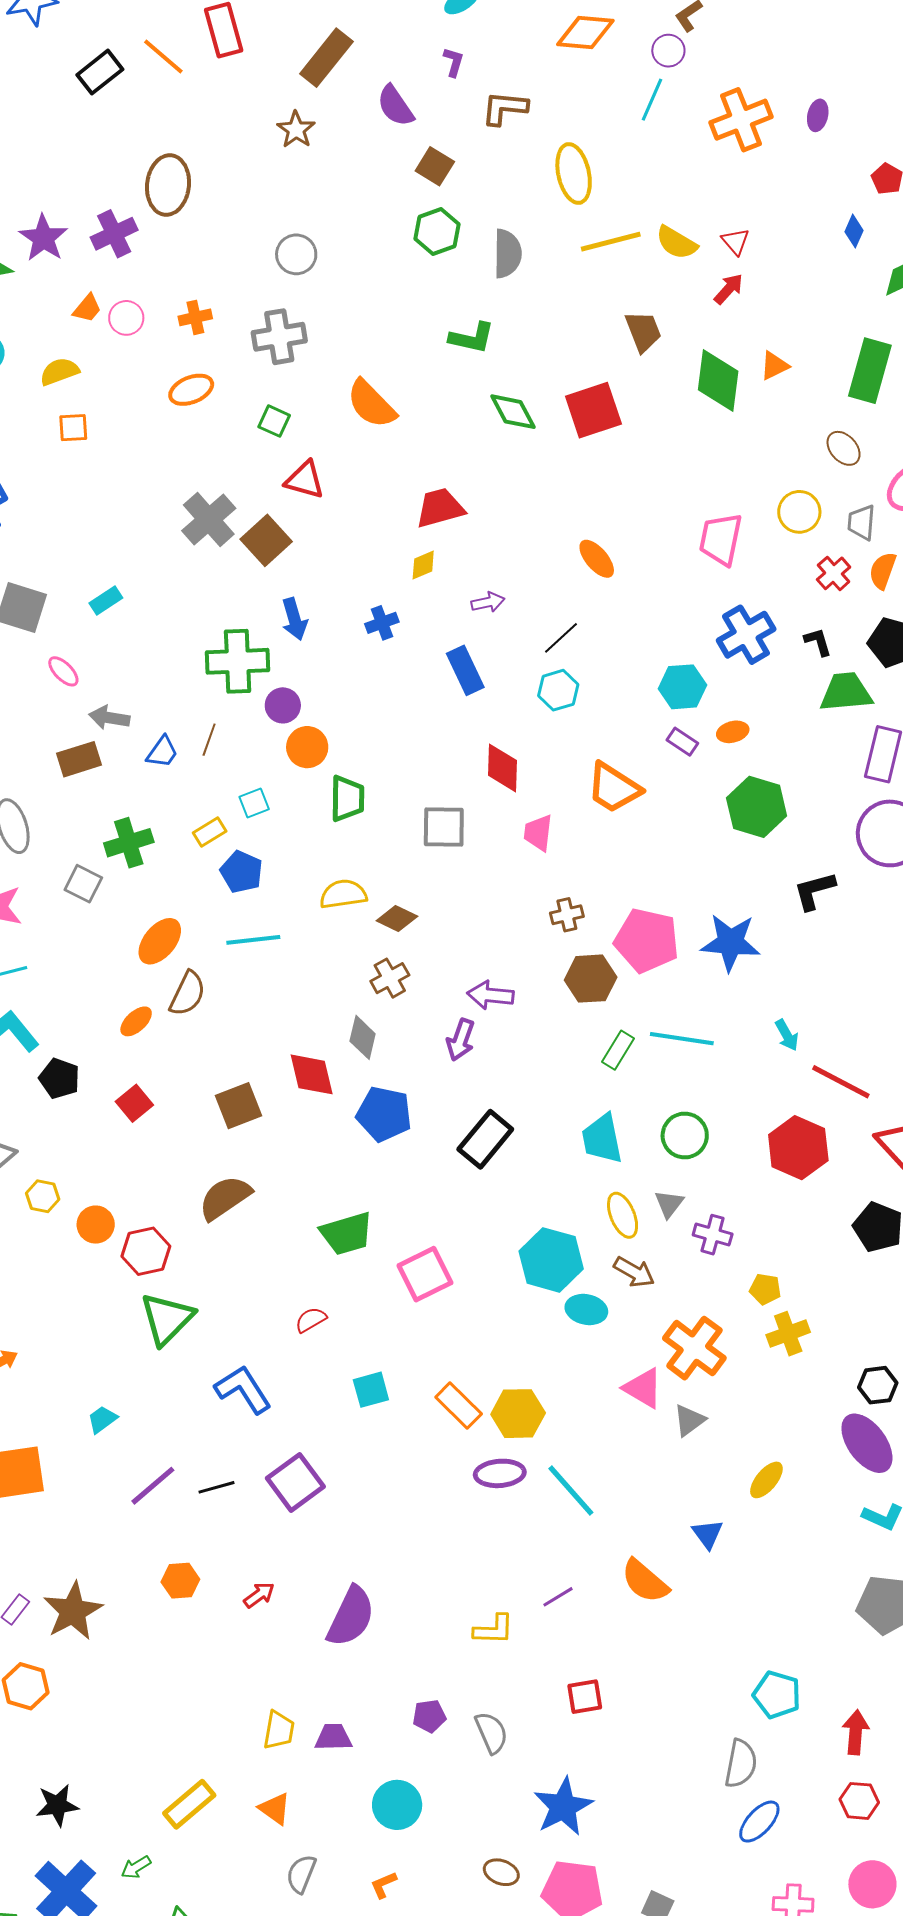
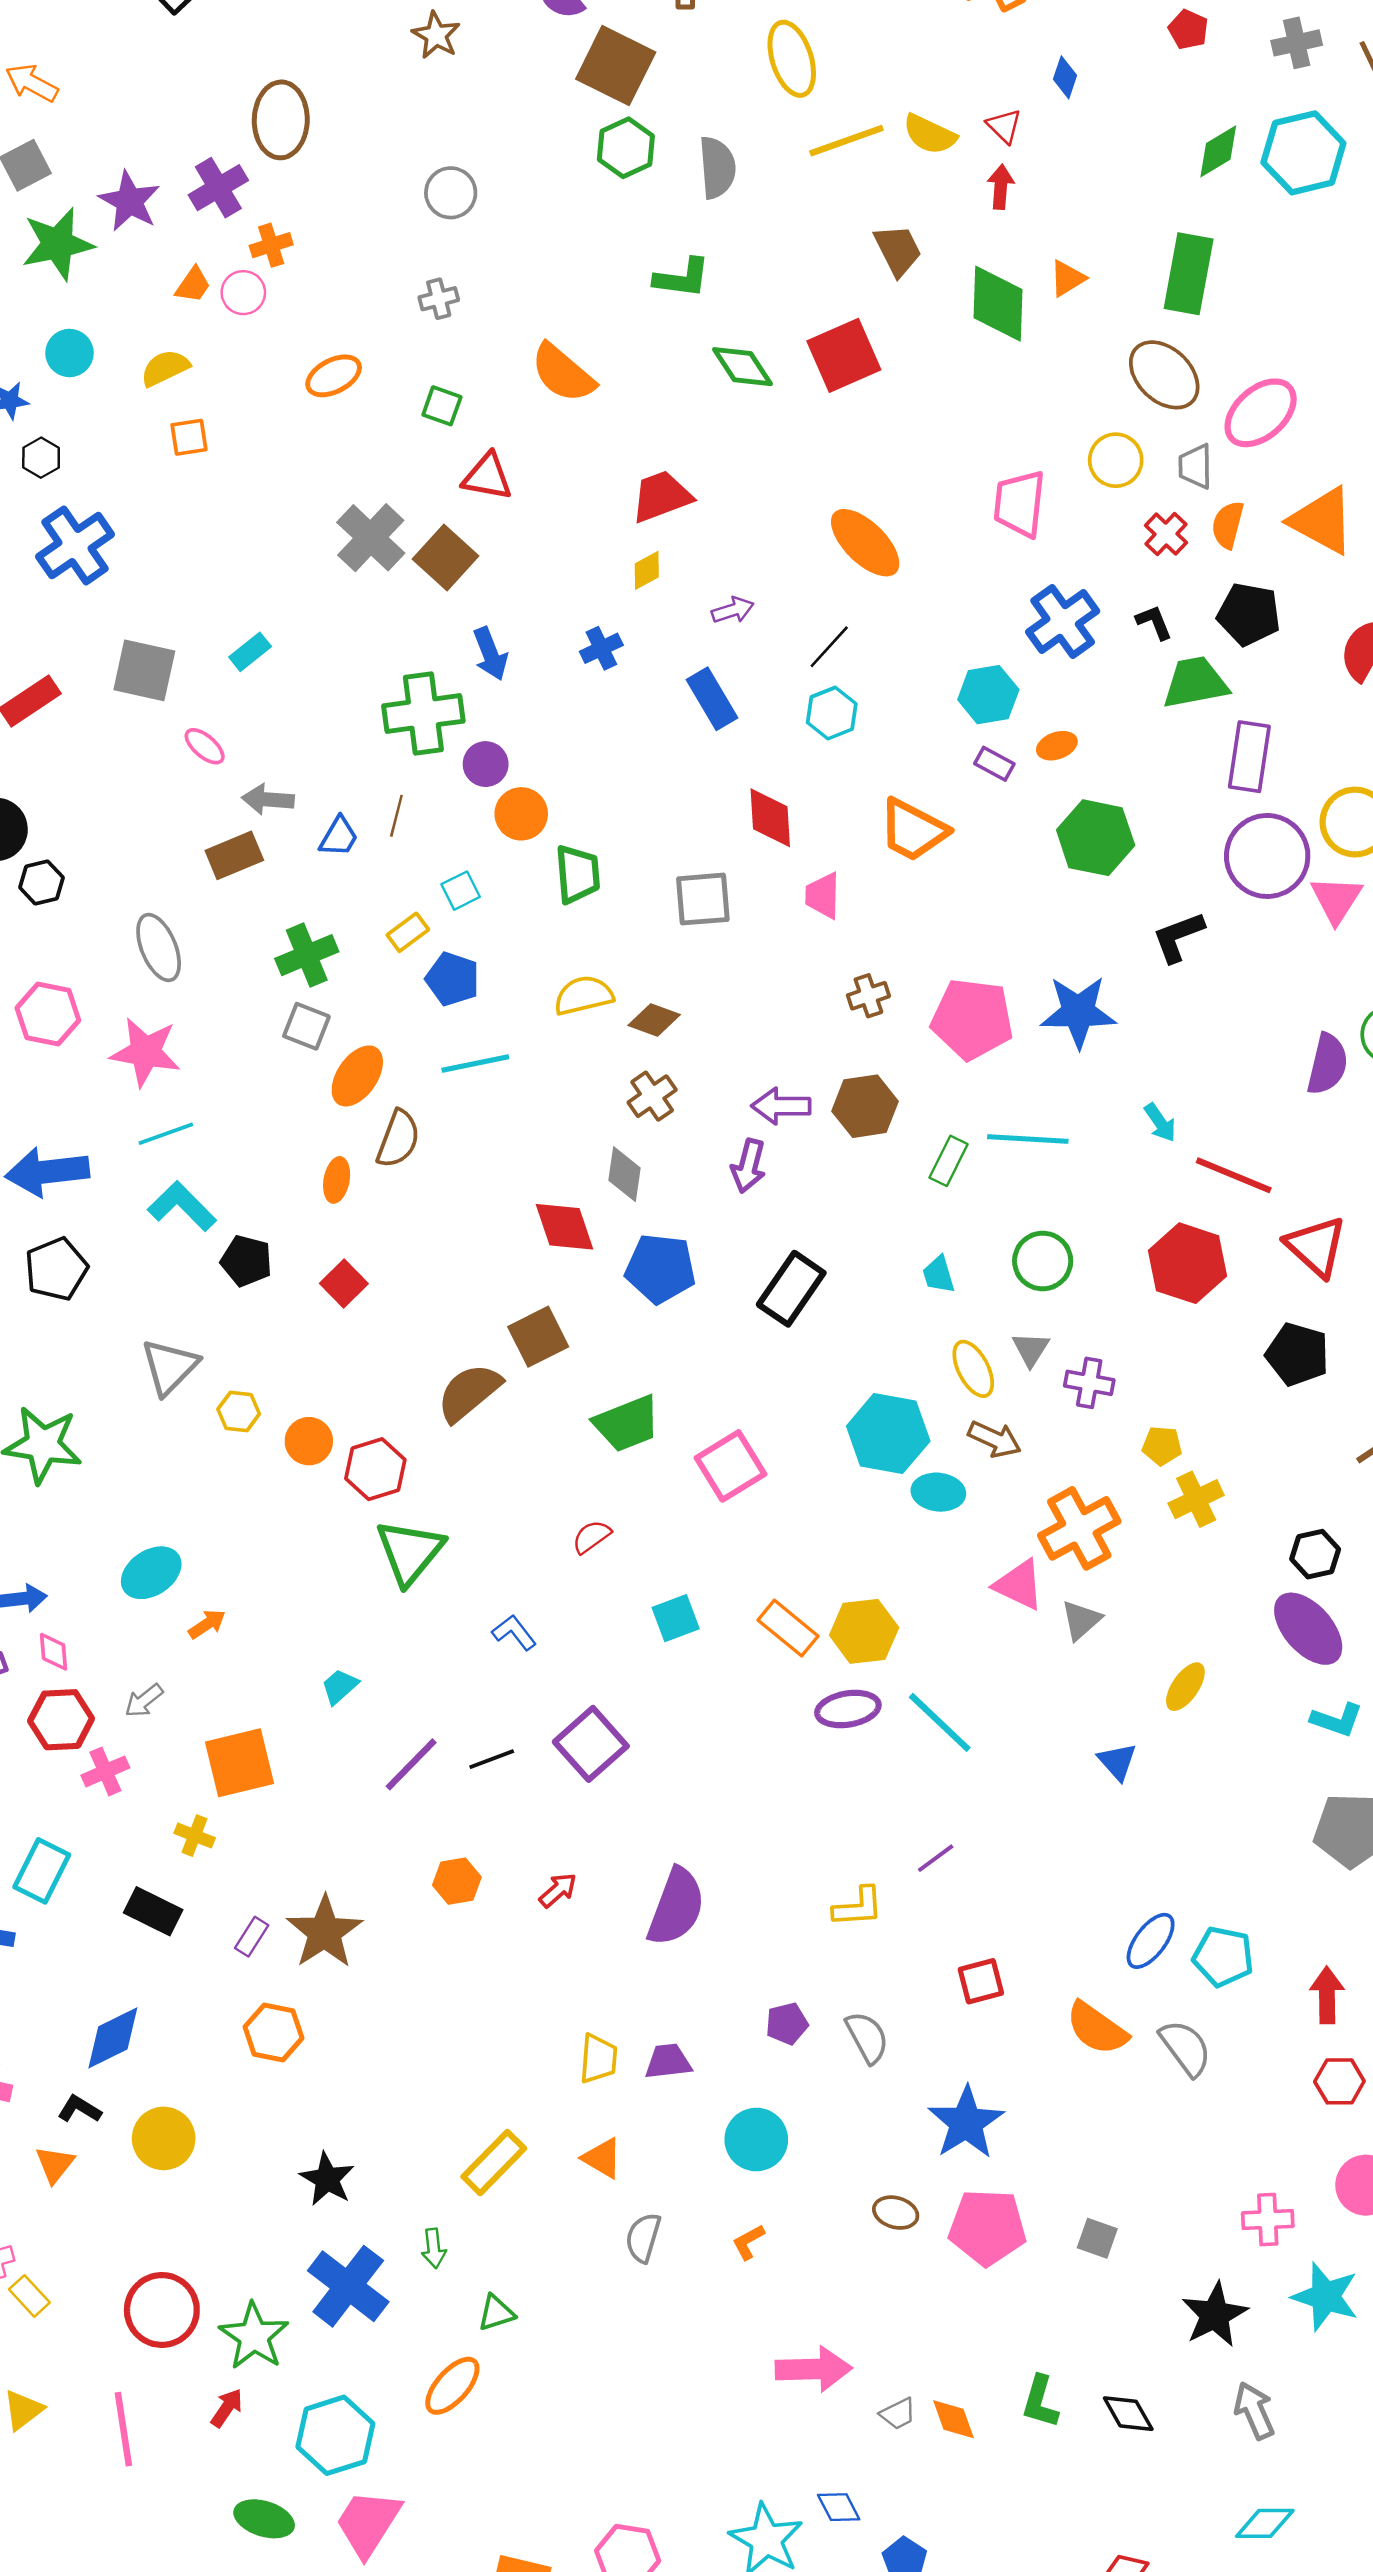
brown square: (435, 166) -> (616, 66), size x1.6
blue diamond: (854, 231) -> (1065, 77), moved
red arrow: (729, 289) -> (1001, 187), turned -32
orange cross: (195, 317) -> (271, 245), moved
gray cross: (279, 337) -> (439, 299), size x0.6
brown ellipse: (844, 448) -> (1164, 375), size x1.6
orange ellipse: (597, 559) -> (865, 543), size x1.5
gray square: (83, 884) -> (306, 1026), moved
brown hexagon: (591, 979) -> (865, 1106), moved
orange ellipse: (136, 1021) -> (337, 1180), turned -32
brown square: (238, 1106) -> (538, 1337), moved
cyan trapezoid: (602, 1139) -> (939, 1275), size x0.6
orange cross: (694, 1348) -> (1079, 1528), turned 30
blue L-shape: (243, 1389) -> (514, 1632), size x0.6
orange semicircle: (645, 1581) -> (1097, 2028), moved
gray semicircle: (741, 1764) -> (1186, 2048), turned -42
black star: (57, 1805) -> (327, 2179), turned -30
blue ellipse: (759, 1822) -> (1151, 1941), moved
green arrow: (136, 1867) -> (434, 2248), turned -60

